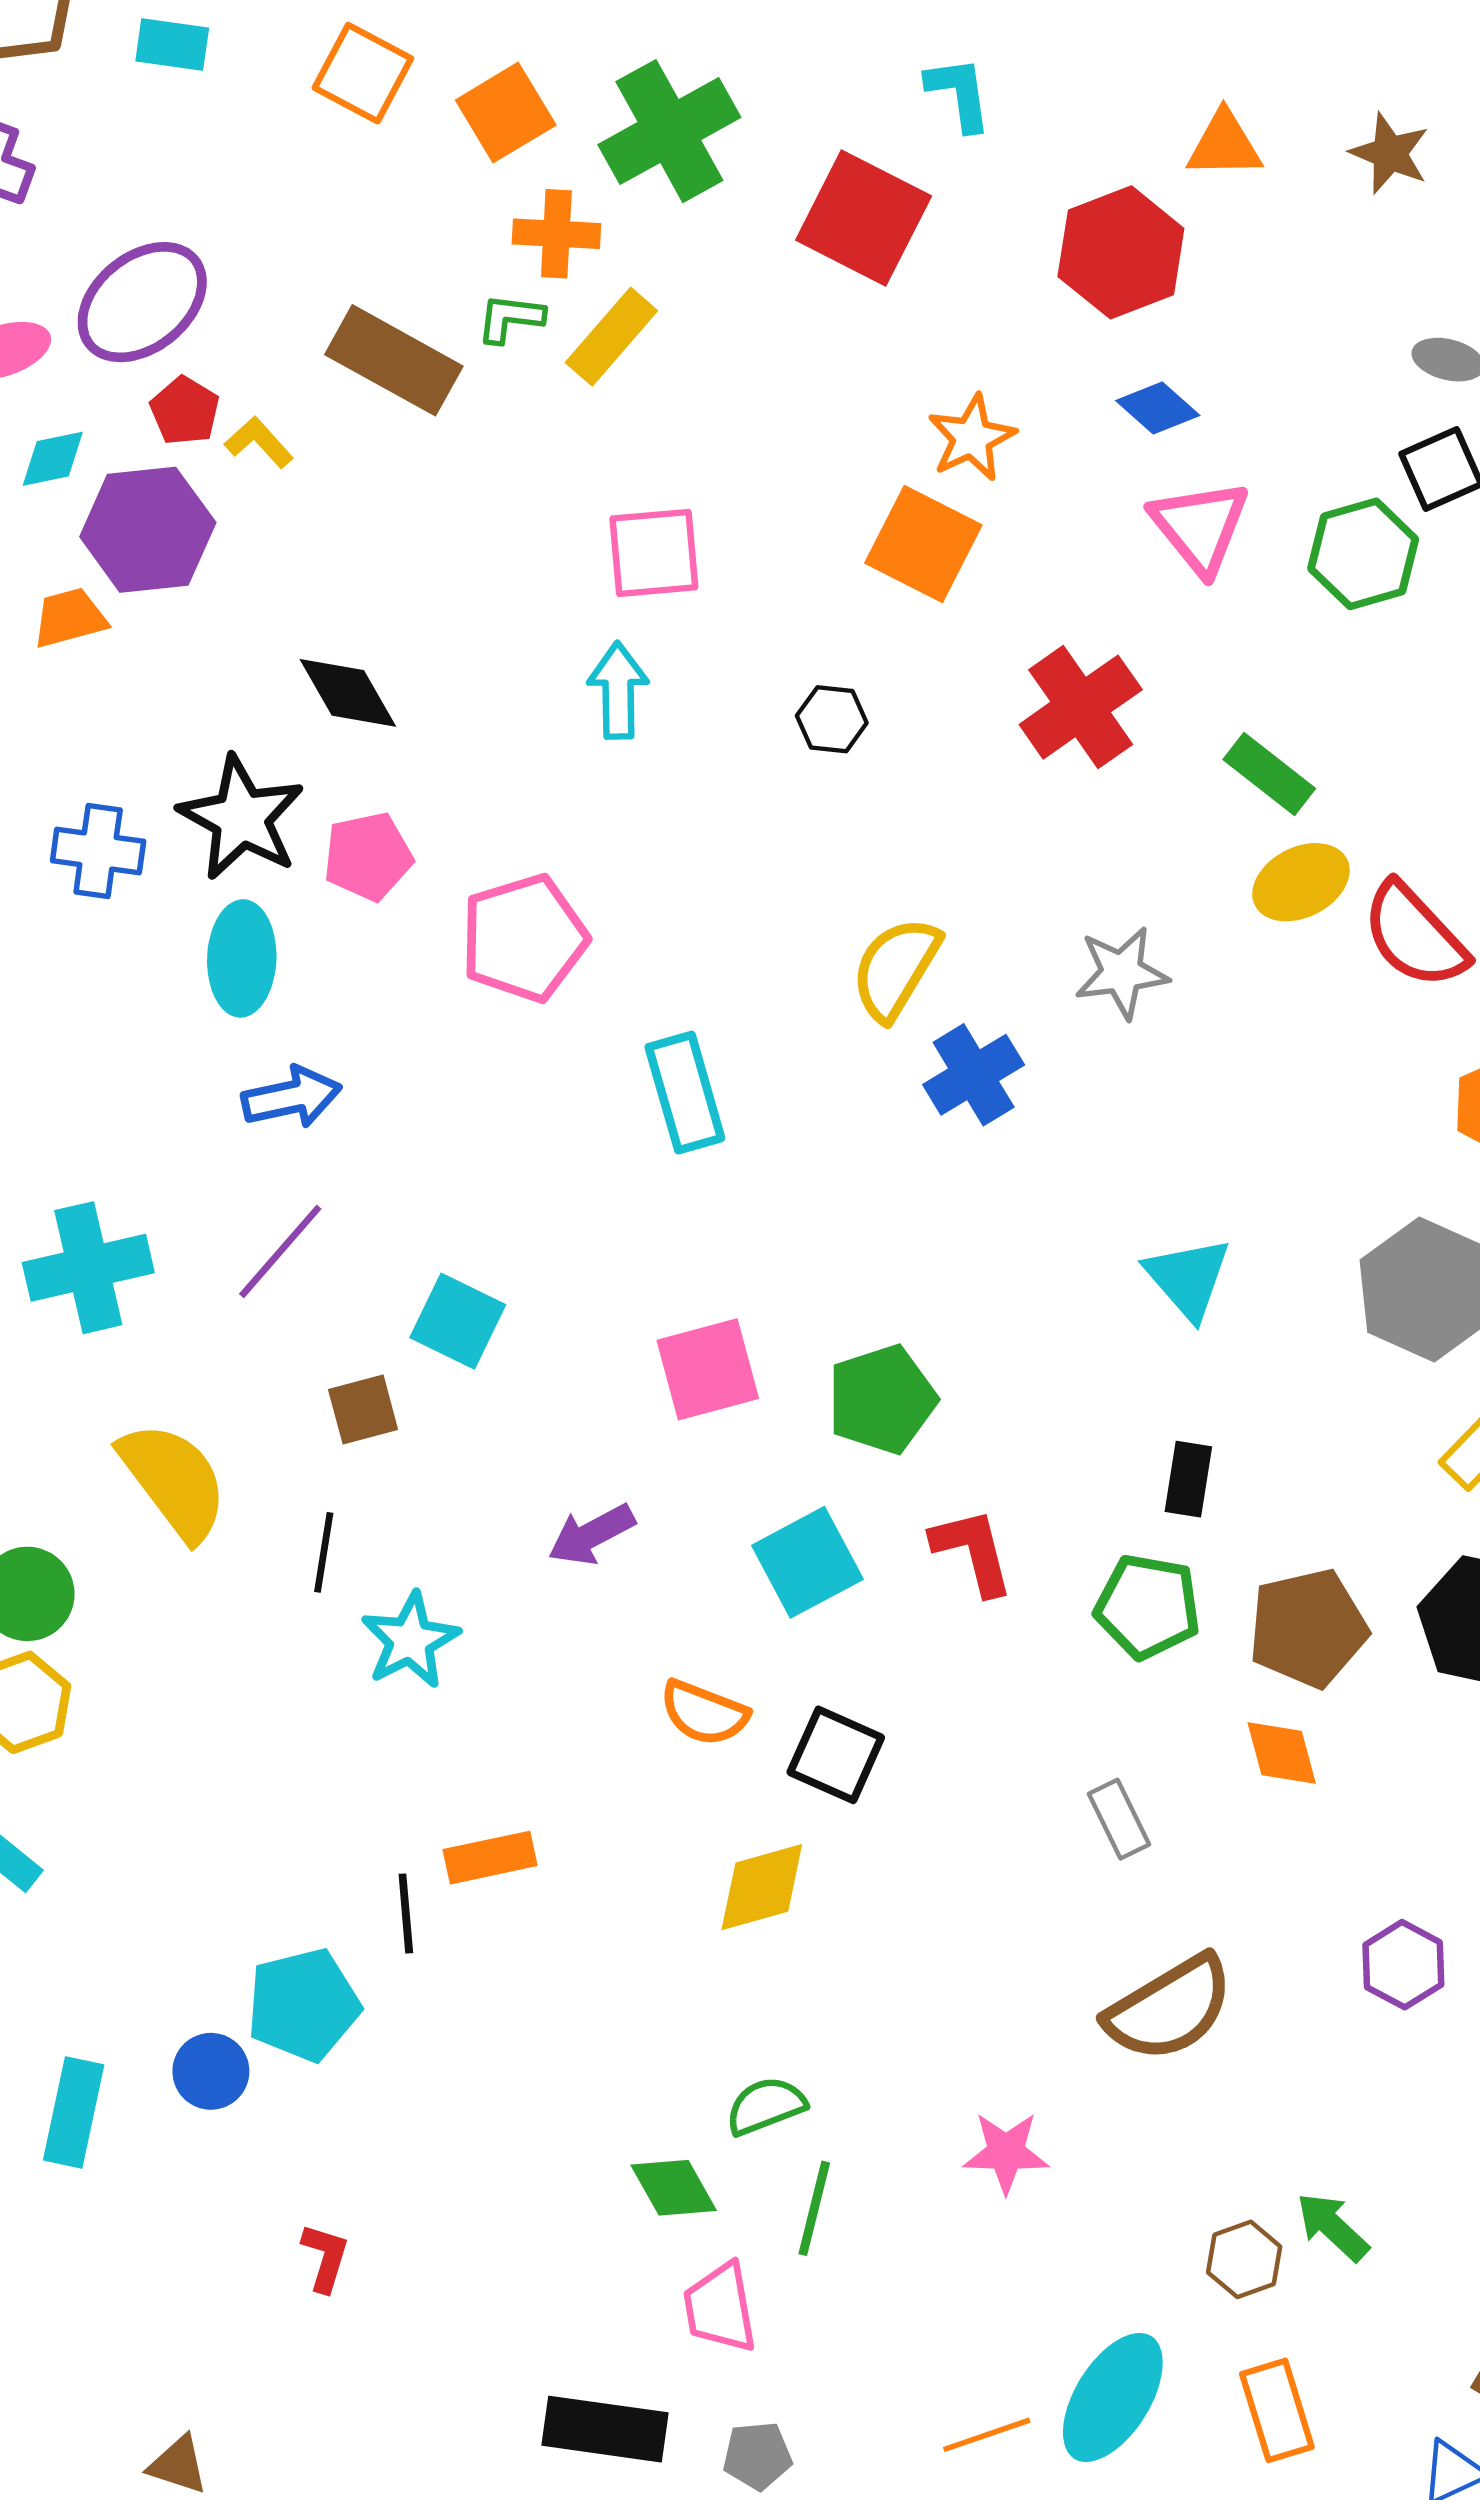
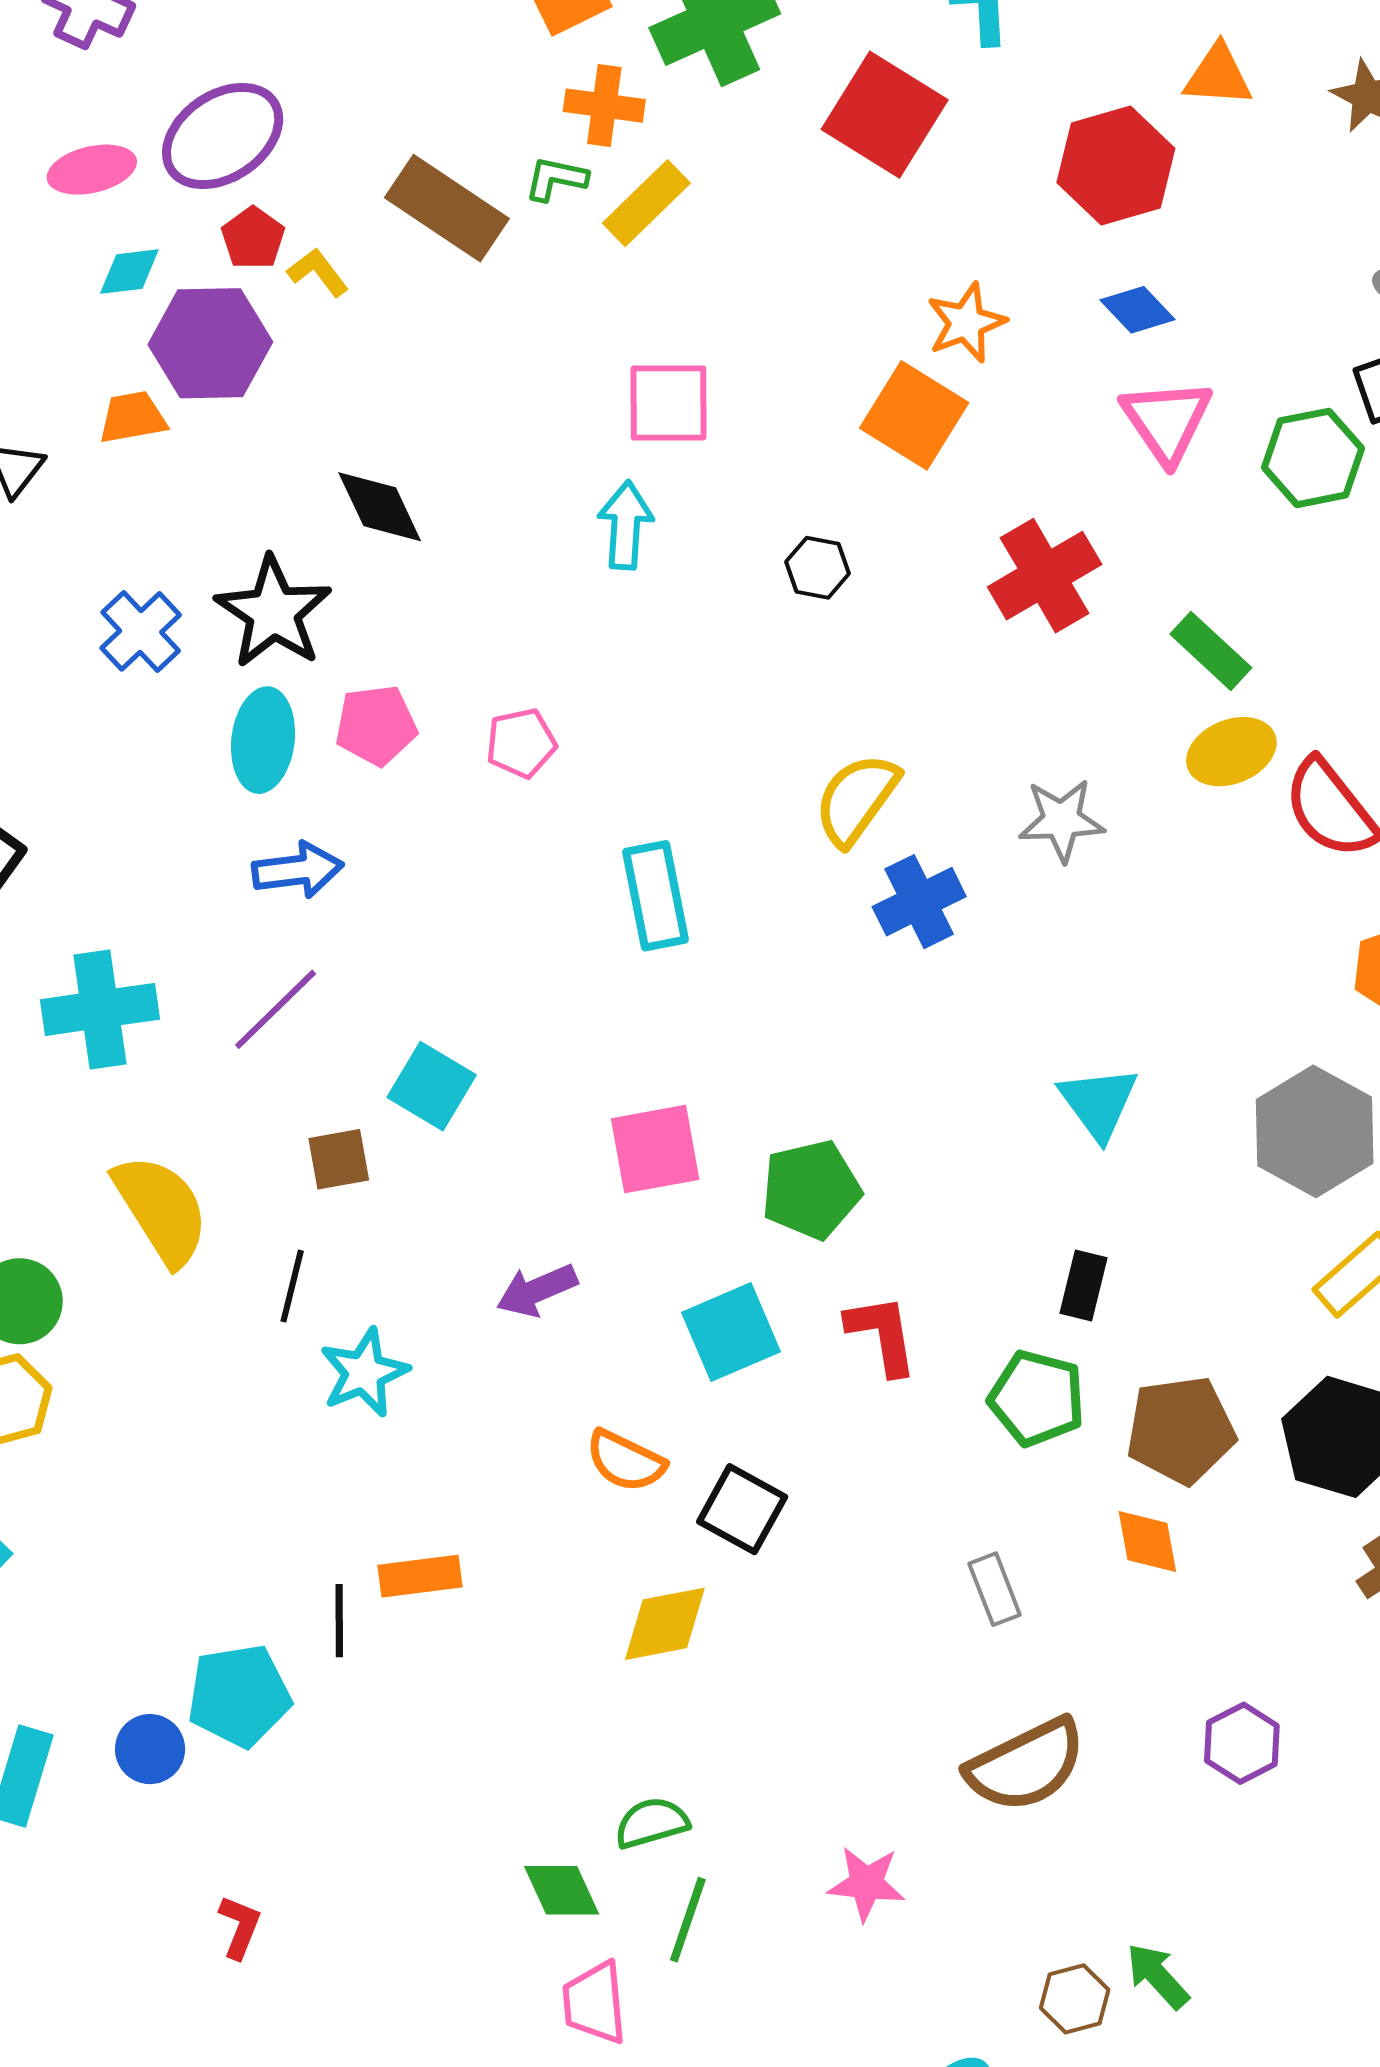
blue cross: (98, 851) -> (141, 631), turned 34
pink pentagon: (368, 856) -> (376, 725), moved
pink pentagon: (524, 938) -> (521, 743), size x0.6

